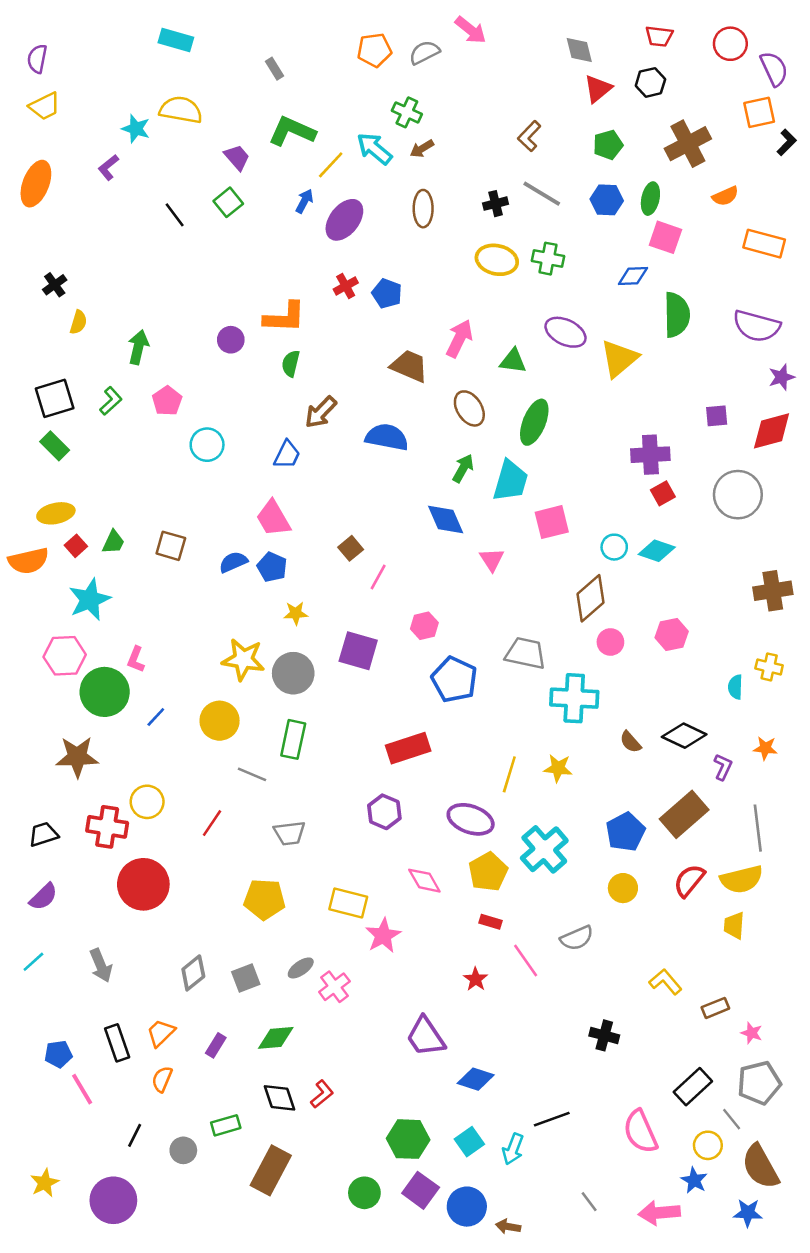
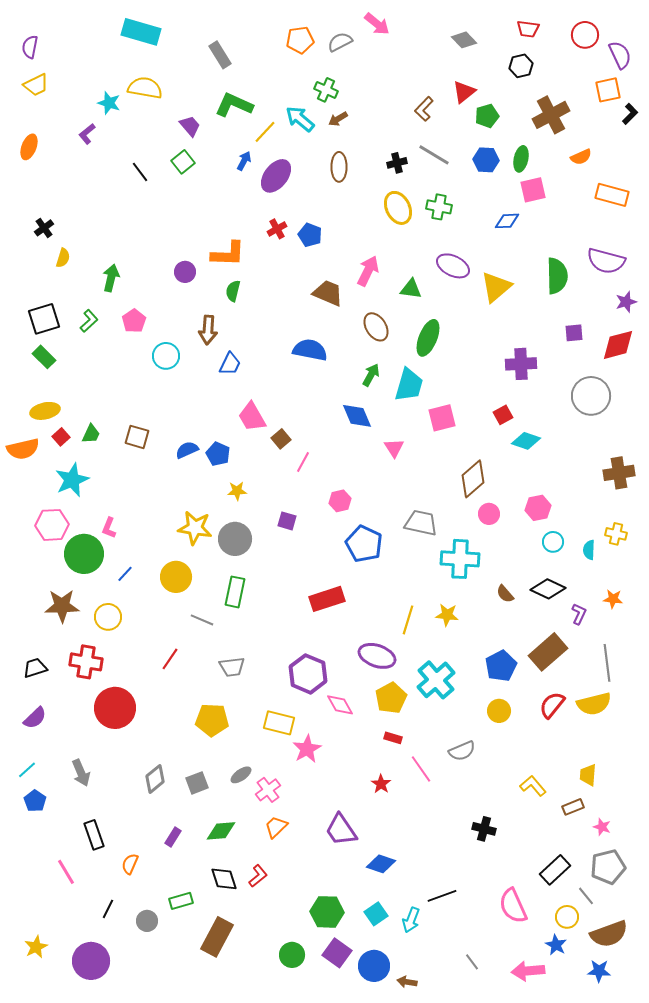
cyan rectangle: (176, 40) -> (141, 32), size x1.4
gray diamond: (579, 50) -> (464, 40), turned -30
gray rectangle: (274, 69) -> (220, 55), size x1.5
red triangle: (598, 89) -> (464, 92), moved
orange ellipse: (36, 184) -> (29, 147), size x0.7
pink square: (665, 237) -> (533, 190), turned -32
yellow ellipse: (497, 260) -> (398, 208), turned 52
green semicircle: (677, 315) -> (557, 276), moved
brown arrow: (321, 412) -> (208, 330), moved, turned -40
red square: (663, 493) -> (503, 415), moved
pink trapezoid: (273, 518) -> (252, 417), moved
cyan circle: (614, 547) -> (553, 542), moved
purple square: (358, 651) -> (287, 521), size x0.6
yellow circle: (147, 802) -> (108, 617), moved
purple hexagon: (384, 812) -> (308, 674), moved, size x1.4
yellow trapezoid: (734, 926) -> (588, 775), moved
orange trapezoid: (161, 1033) -> (276, 827), moved
blue pentagon: (58, 1054) -> (35, 801), moved, turned -30
brown semicircle: (760, 1167) -> (609, 934), turned -81

